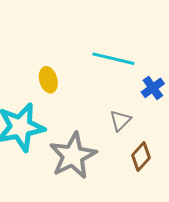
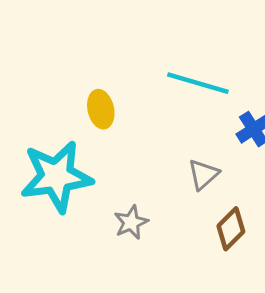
gray star: (73, 156) -> (131, 222), size x0.5

